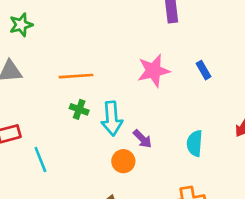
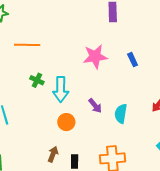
orange line: (76, 76) -> (27, 45), moved
purple arrow: (142, 139) -> (95, 106), moved

